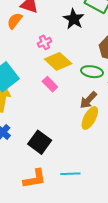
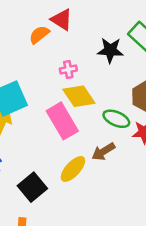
black star: (74, 19) -> (110, 50), turned 30
pink rectangle: (50, 84) -> (62, 121), size x1.8
yellow ellipse: (90, 118) -> (73, 169), moved

